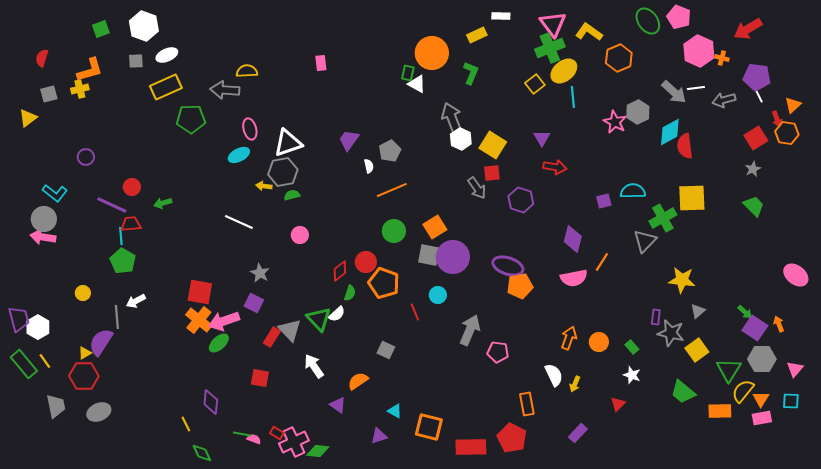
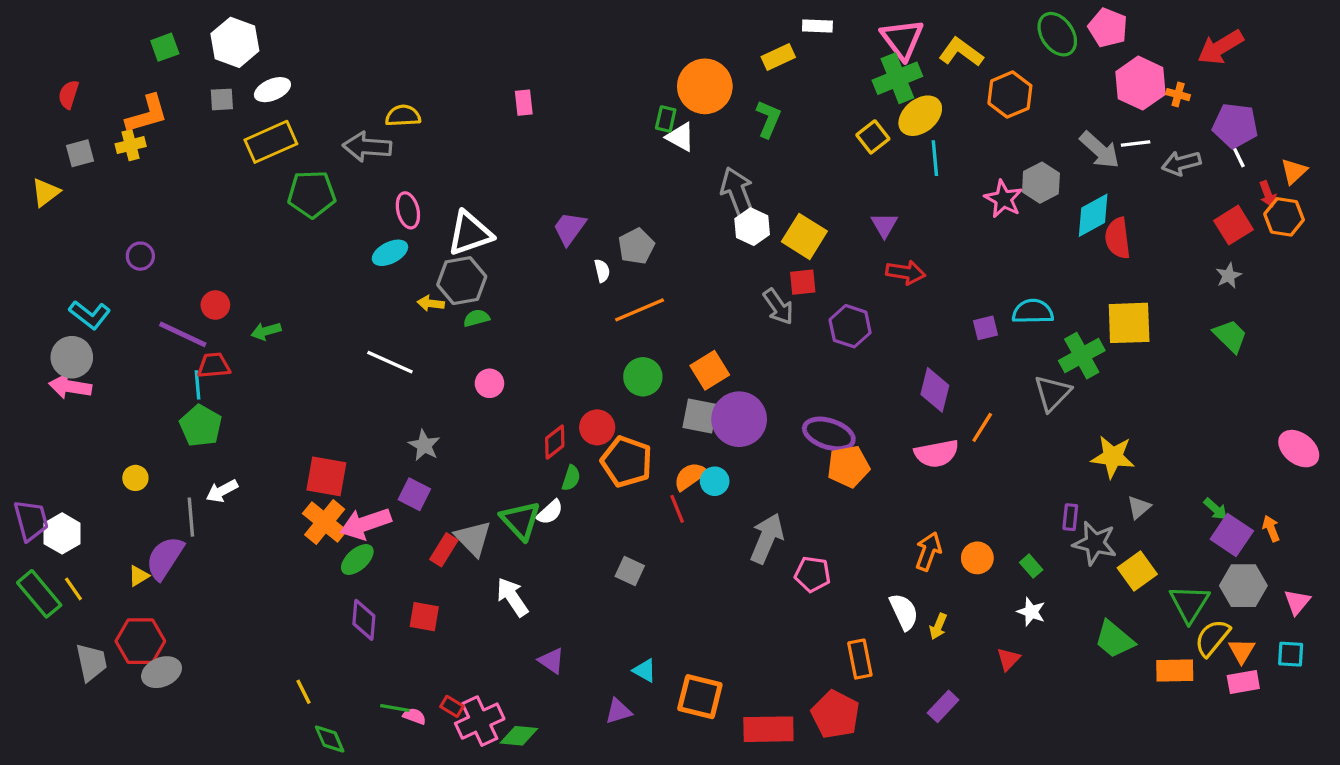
red hexagon: (84, 376) -> (140, 641), moved
orange semicircle: (358, 381) -> (690, 476), moved
purple diamond: (211, 402) -> (364, 620), moved

